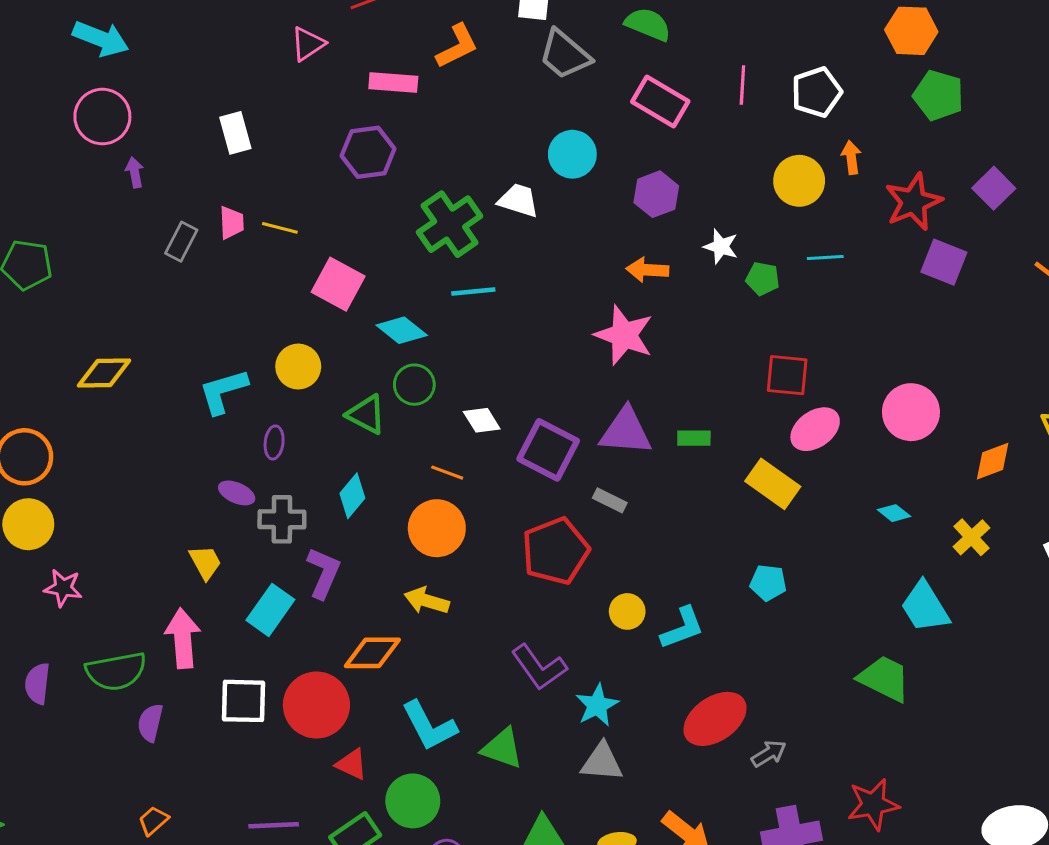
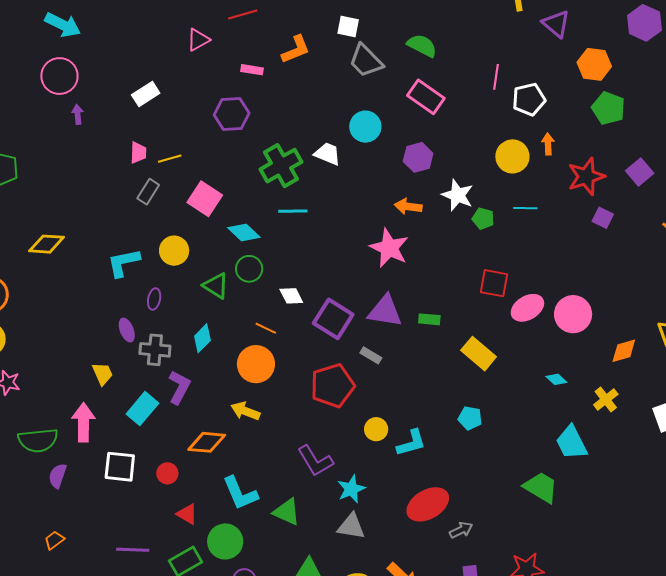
pink rectangle: (393, 82) -> (252, 70), size x0.7
pink line: (742, 85) -> (496, 77), moved
white rectangle: (235, 133) -> (146, 94), turned 68
yellow line: (280, 228) -> (170, 159), turned -35
gray rectangle: (181, 242) -> (148, 192), moved
white star: (721, 246) -> (458, 195), size x1.4
purple square: (944, 262) -> (603, 218), size x0.7
pink ellipse: (815, 429) -> (527, 308), moved
purple ellipse: (237, 493) -> (127, 330), turned 40
red circle: (316, 705) -> (167, 473), size x0.5

